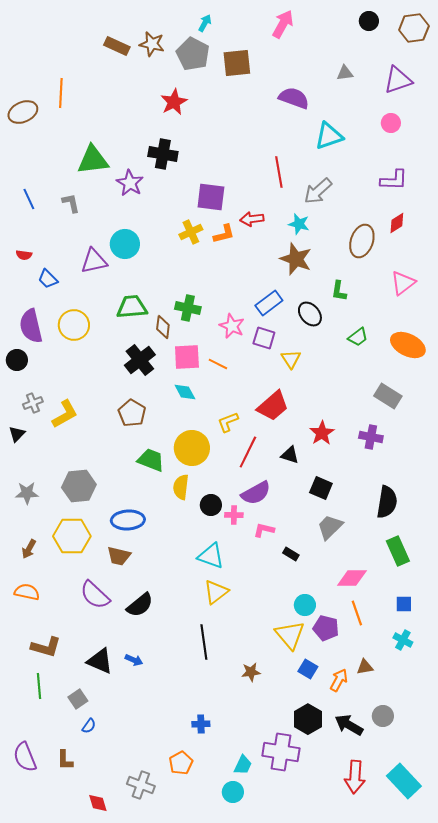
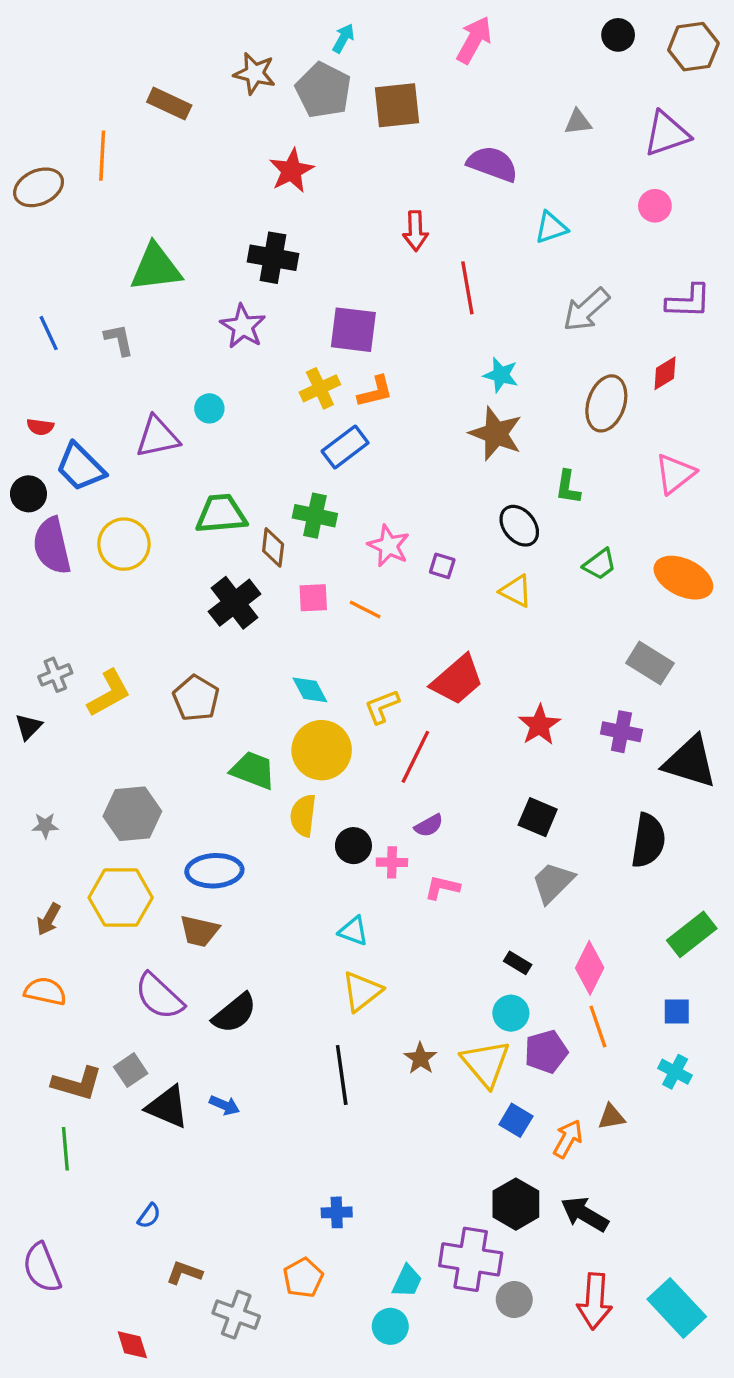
brown rectangle: (117, 46) -> (169, 104), moved
cyan triangle: (329, 136) -> (551, 228), size x0.7
purple L-shape: (394, 180) -> (688, 301), moved
purple star: (130, 183) -> (243, 326), moved
gray arrow: (318, 191) -> (586, 310), moved
red arrow: (252, 219) -> (415, 231), moved, turned -85
cyan circle: (125, 244) -> (209, 408), size x0.6
blue trapezoid: (48, 279) -> (80, 467), size x1.5
blue rectangle: (269, 303) -> (345, 447), moved
purple square: (264, 338) -> (442, 566), size x0.7
pink square: (187, 357) -> (313, 598), size x0.7
yellow triangle: (291, 359) -> (516, 591), moved, turned -30
black circle: (17, 360) -> (28, 494), moved
cyan diamond: (185, 392) -> (310, 690), moved
brown pentagon: (132, 413) -> (196, 698), moved
black triangle: (290, 455) -> (690, 762), moved, size x1.8
gray star: (27, 493) -> (45, 826), size x0.7
purple semicircle: (256, 493) -> (429, 826), size x0.6
green rectangle: (398, 551) -> (692, 934), moved, turned 76
black rectangle: (291, 554) -> (518, 963), moved
cyan triangle: (211, 556) -> (353, 931), size x0.7
pink diamond: (352, 578) -> (590, 968), turned -64
purple pentagon: (326, 628) -> (546, 1052), turned -30
brown star: (251, 672) -> (420, 1058), moved, turned -30
gray square: (78, 699) -> (131, 1070), moved
gray circle: (383, 716) -> (514, 1300), moved
brown L-shape: (65, 760) -> (184, 1273), moved, turned 110
red diamond: (98, 803) -> (132, 1345), moved

